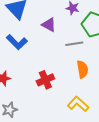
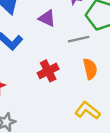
red cross: (45, 80) -> (48, 71), moved

